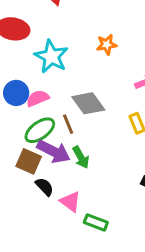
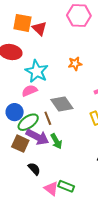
blue circle: (16, 93) -> (15, 112), moved
pink semicircle: (38, 98) -> (30, 91), moved
black semicircle: (45, 187) -> (34, 169), moved
pink triangle: (70, 202) -> (51, 189), moved

